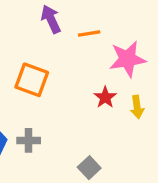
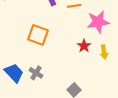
gray cross: (29, 140) -> (36, 73), turned 32

